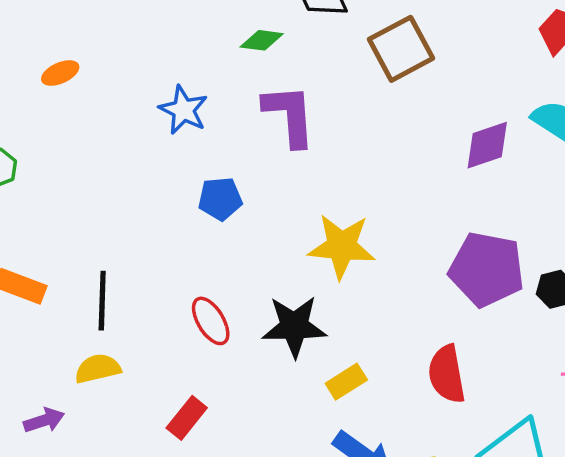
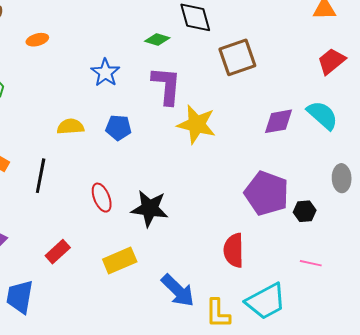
yellow star: (342, 246) -> (196, 124), moved
yellow semicircle: (98, 369) -> (70, 127), moved
yellow rectangle: (346, 382) -> (120, 261), moved, size x1.4
red rectangle: (187, 418) -> (58, 252), moved

